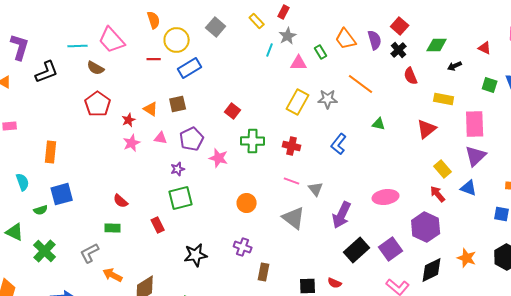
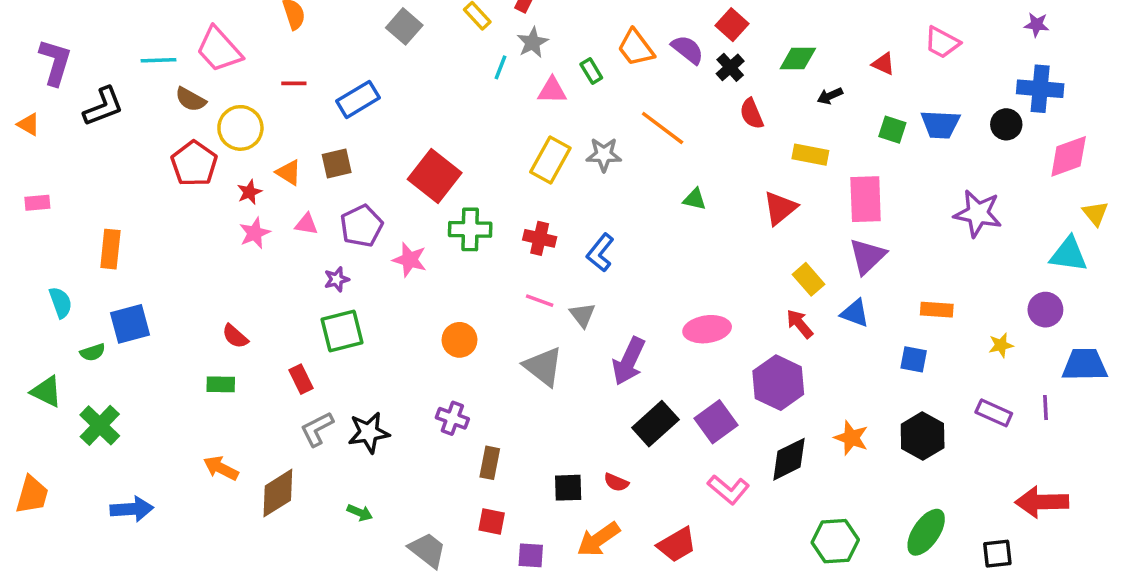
yellow circle: (177, 40) -> (240, 128), moved
purple semicircle: (375, 40) -> (687, 50), turned -36
red square: (233, 111) -> (435, 176), size x1.8
blue L-shape: (339, 144) -> (600, 253), moved
gray L-shape: (90, 253) -> (317, 429), moved

